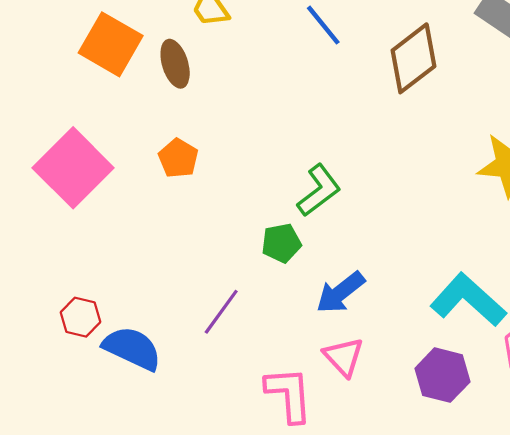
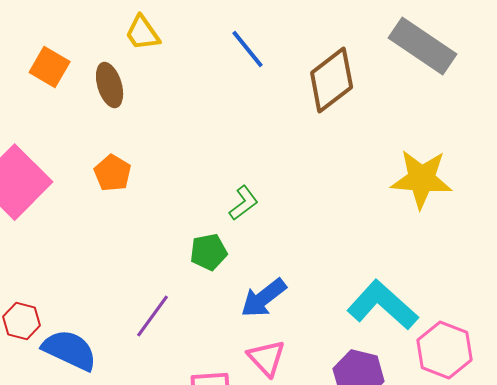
orange square: (111, 44) -> (50, 67), size x0.7
green L-shape: (319, 190) -> (244, 203), size x0.7

